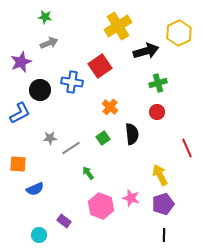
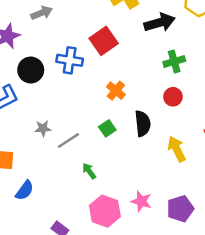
yellow arrow: (160, 175) -> (177, 149), moved
blue semicircle: (35, 189) -> (25, 190), turned -30

